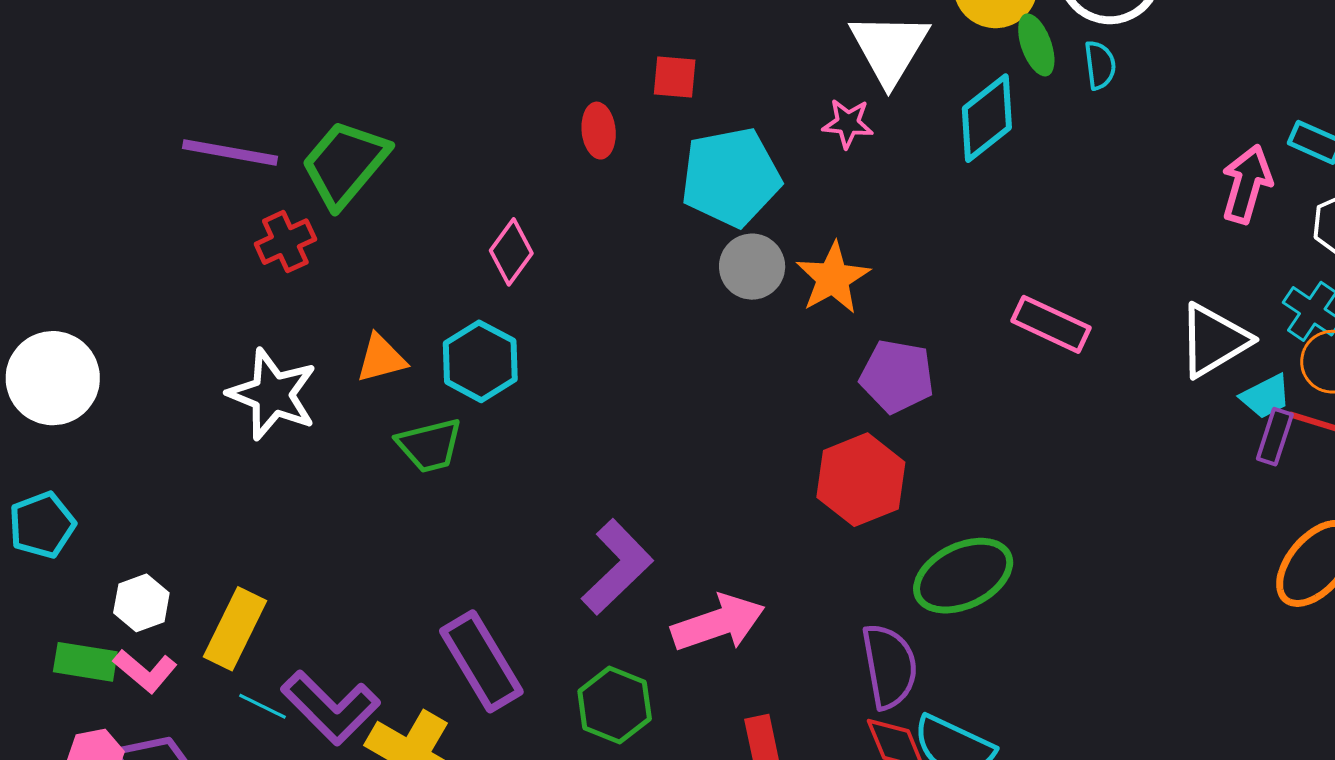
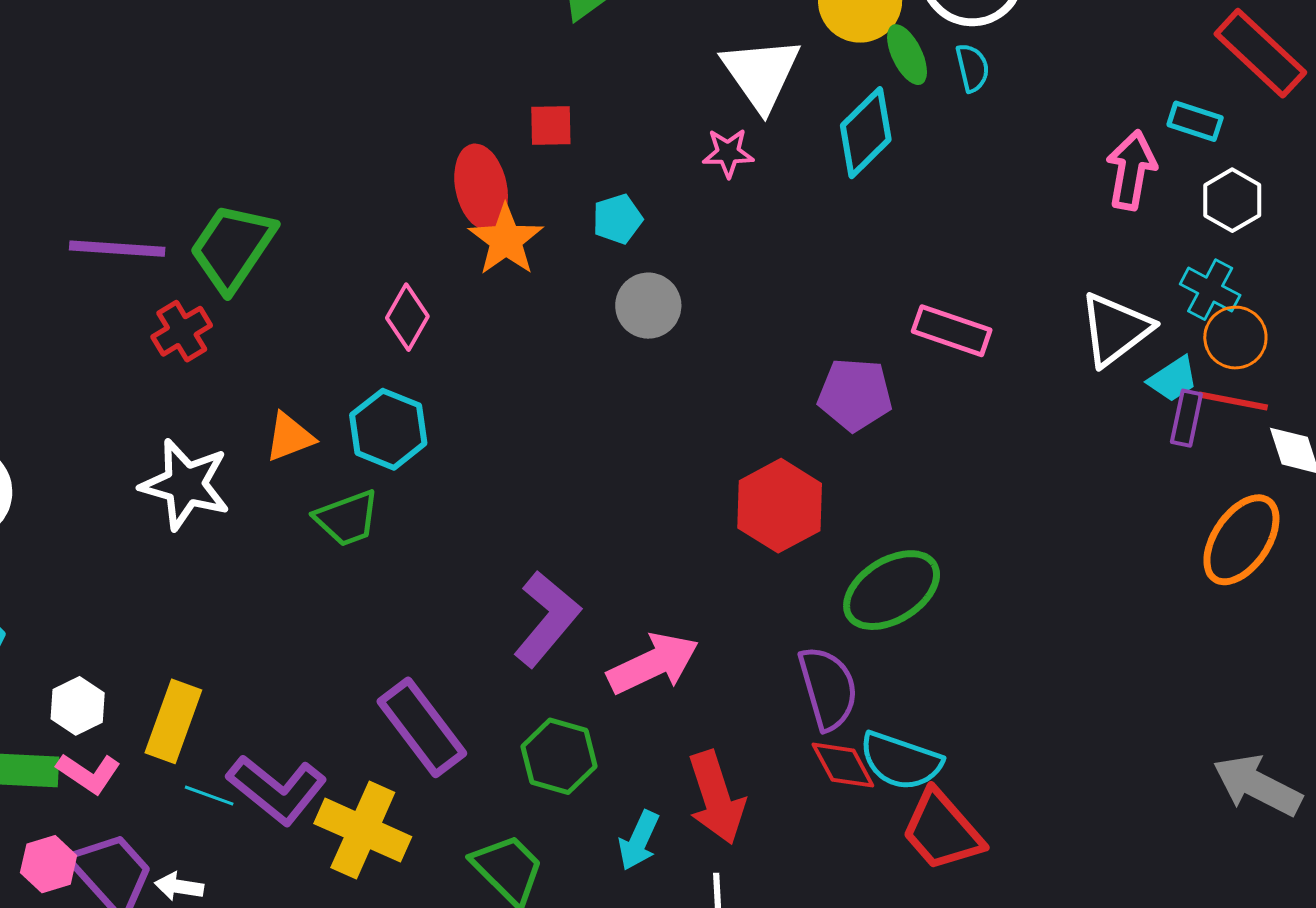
red ellipse: (599, 131) -> (481, 187), size x1.5
cyan pentagon: (731, 177) -> (617, 219), size x0.5
orange star: (833, 278) -> (506, 240), moved
purple pentagon: (897, 376) -> (855, 395), moved

